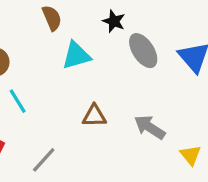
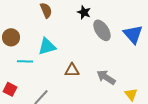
cyan triangle: (76, 55) -> (47, 46), moved
cyan line: (18, 101) -> (25, 61), turned -56

